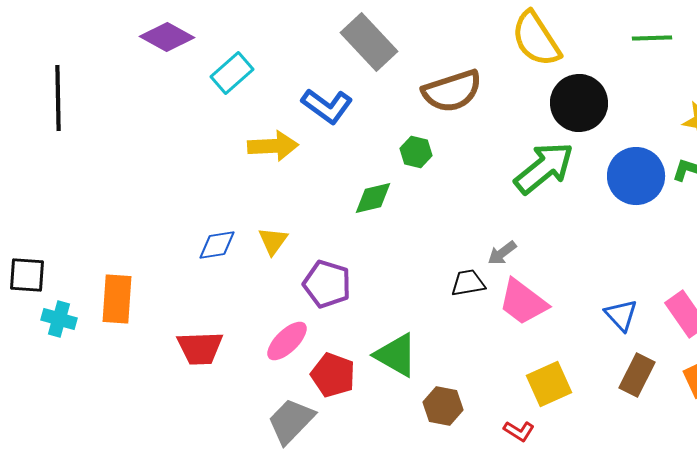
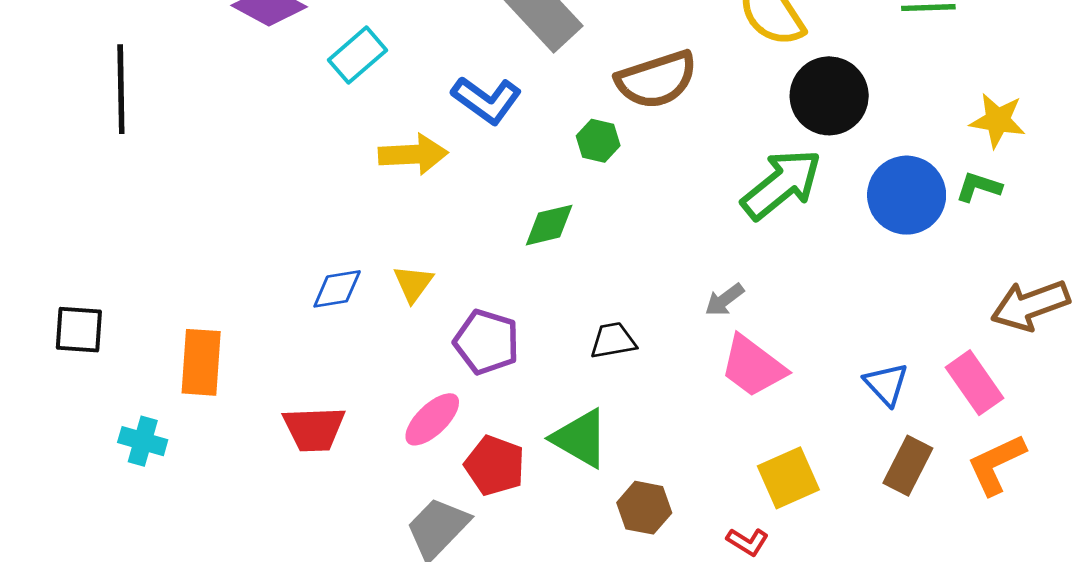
green hexagon: (416, 152) -> (598, 141), moved
black trapezoid: (468, 283) -> (613, 341), moved
cyan cross: (59, 319) -> (143, 441), moved

